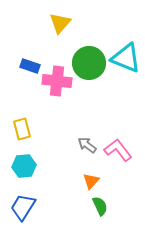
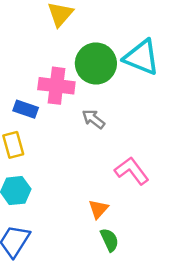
blue rectangle: (30, 66) -> (26, 109), moved
gray arrow: (87, 145) -> (93, 119), moved

